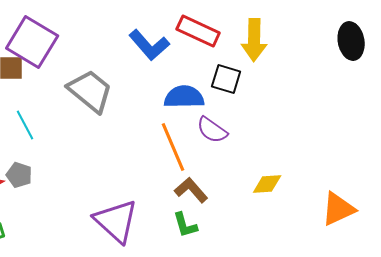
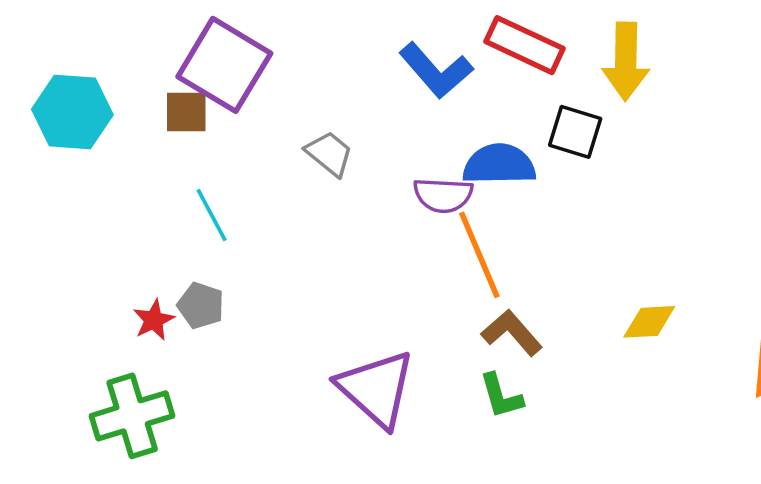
gray trapezoid: (90, 91) -> (329, 154), size x0.6
purple semicircle: (212, 130) -> (443, 195), moved, turned -32

